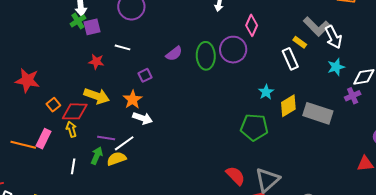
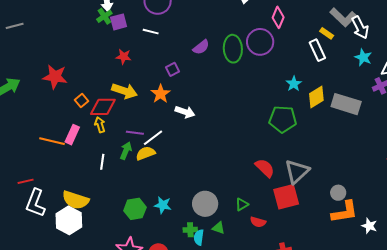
white line: (122, 47) -> (151, 32), moved
cyan star: (336, 67) -> (363, 57), turned -30
white arrow: (143, 118) -> (185, 112), moved

